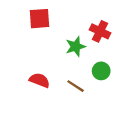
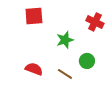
red cross: (100, 31) -> (95, 22), moved

